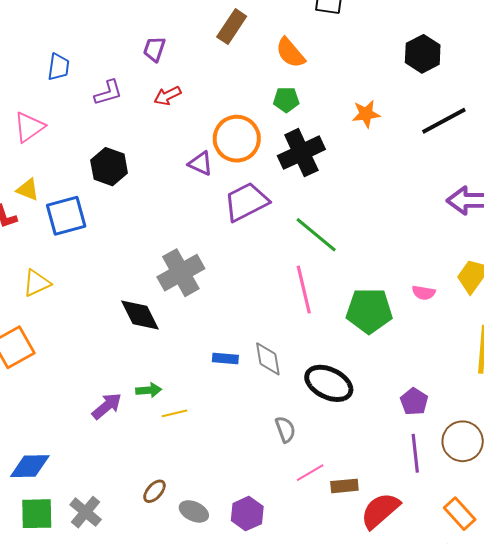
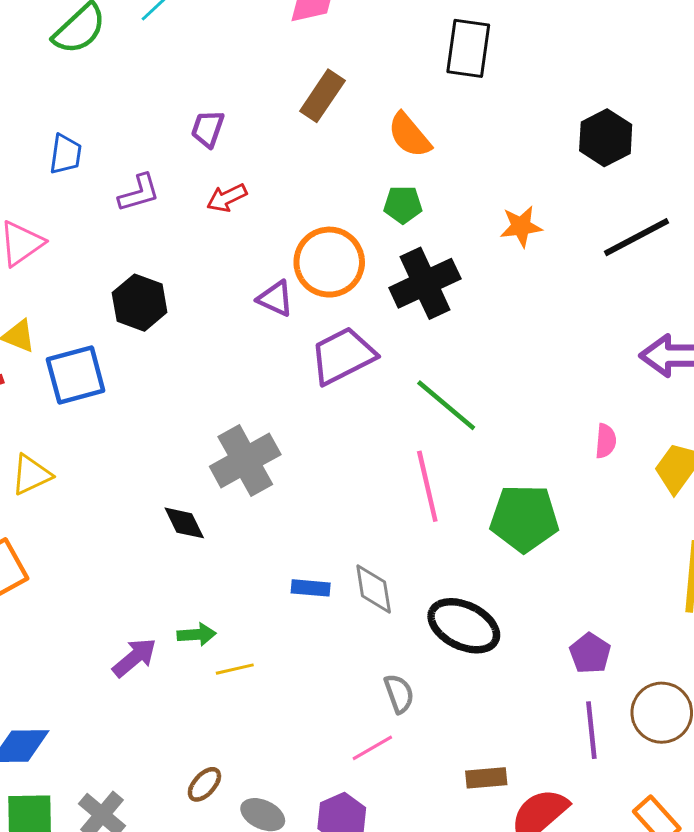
pink semicircle: (424, 293) -> (606, 441), moved, turned -95
black diamond: (140, 315) -> (184, 523), size x0.7
pink line: (310, 473) -> (372, 748), moved

